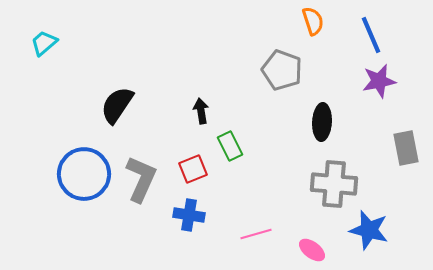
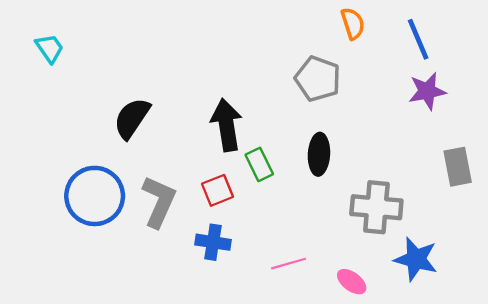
cyan trapezoid: (44, 43) -> (50, 48), turned 96
black arrow: (201, 111) -> (227, 125), size x1.8
black ellipse: (322, 122) -> (319, 154), moved

